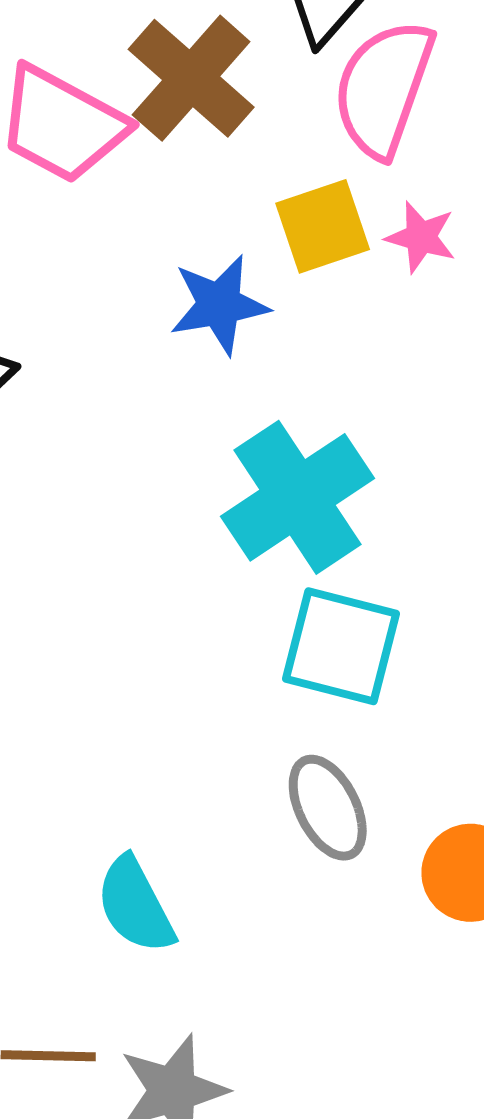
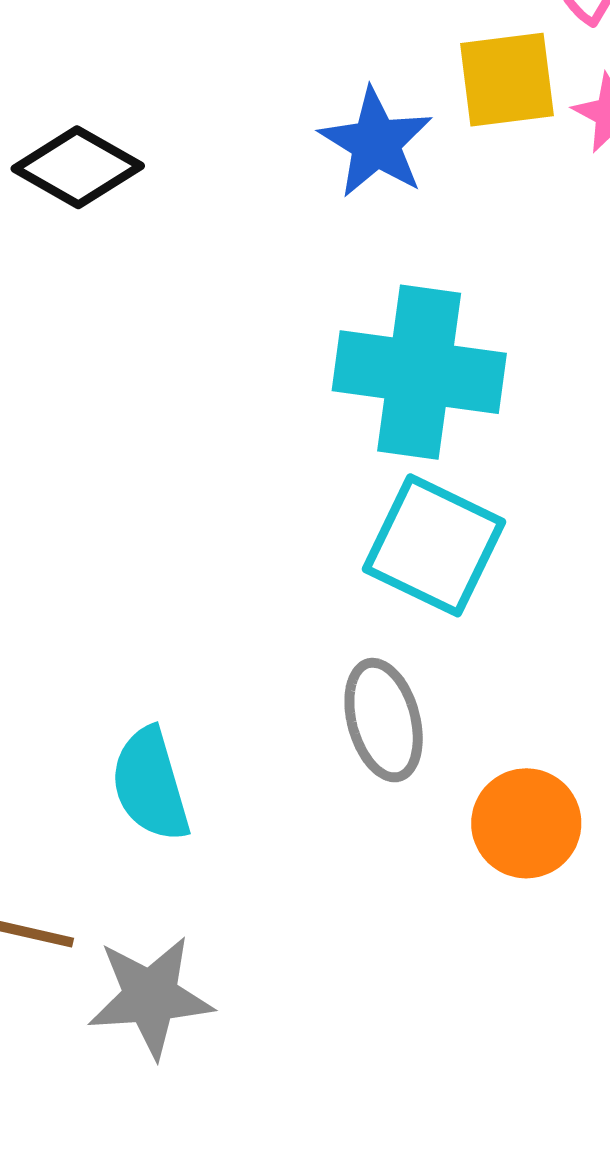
blue star: (219, 305) -> (376, 143), turned 30
cyan cross: (297, 497) -> (419, 372), turned 30

